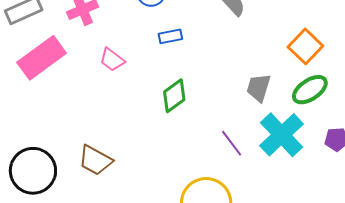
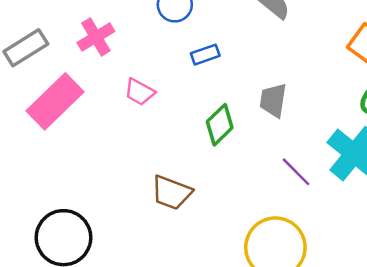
gray trapezoid: (259, 88) -> (273, 100), moved
brown trapezoid: (95, 160) -> (172, 193), moved

